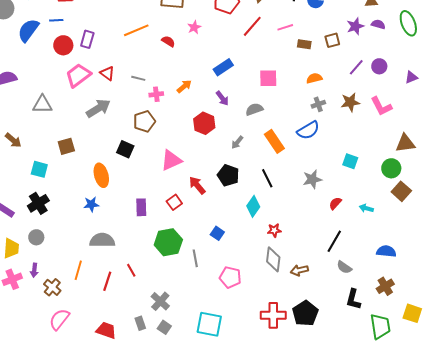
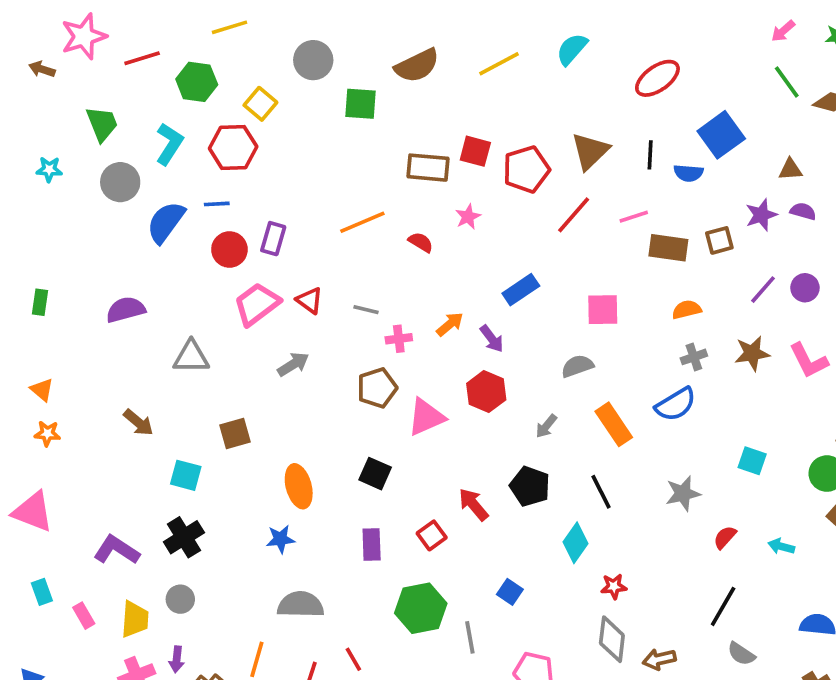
brown rectangle: (304, 44) -> (668, 248), size x1.5
purple arrow: (222, 98) -> (492, 339), moved
gray arrow: (98, 108) -> (293, 364), size x0.7
black square: (125, 149) -> (375, 474), moved
pink triangle: (171, 160) -> (426, 417), moved

